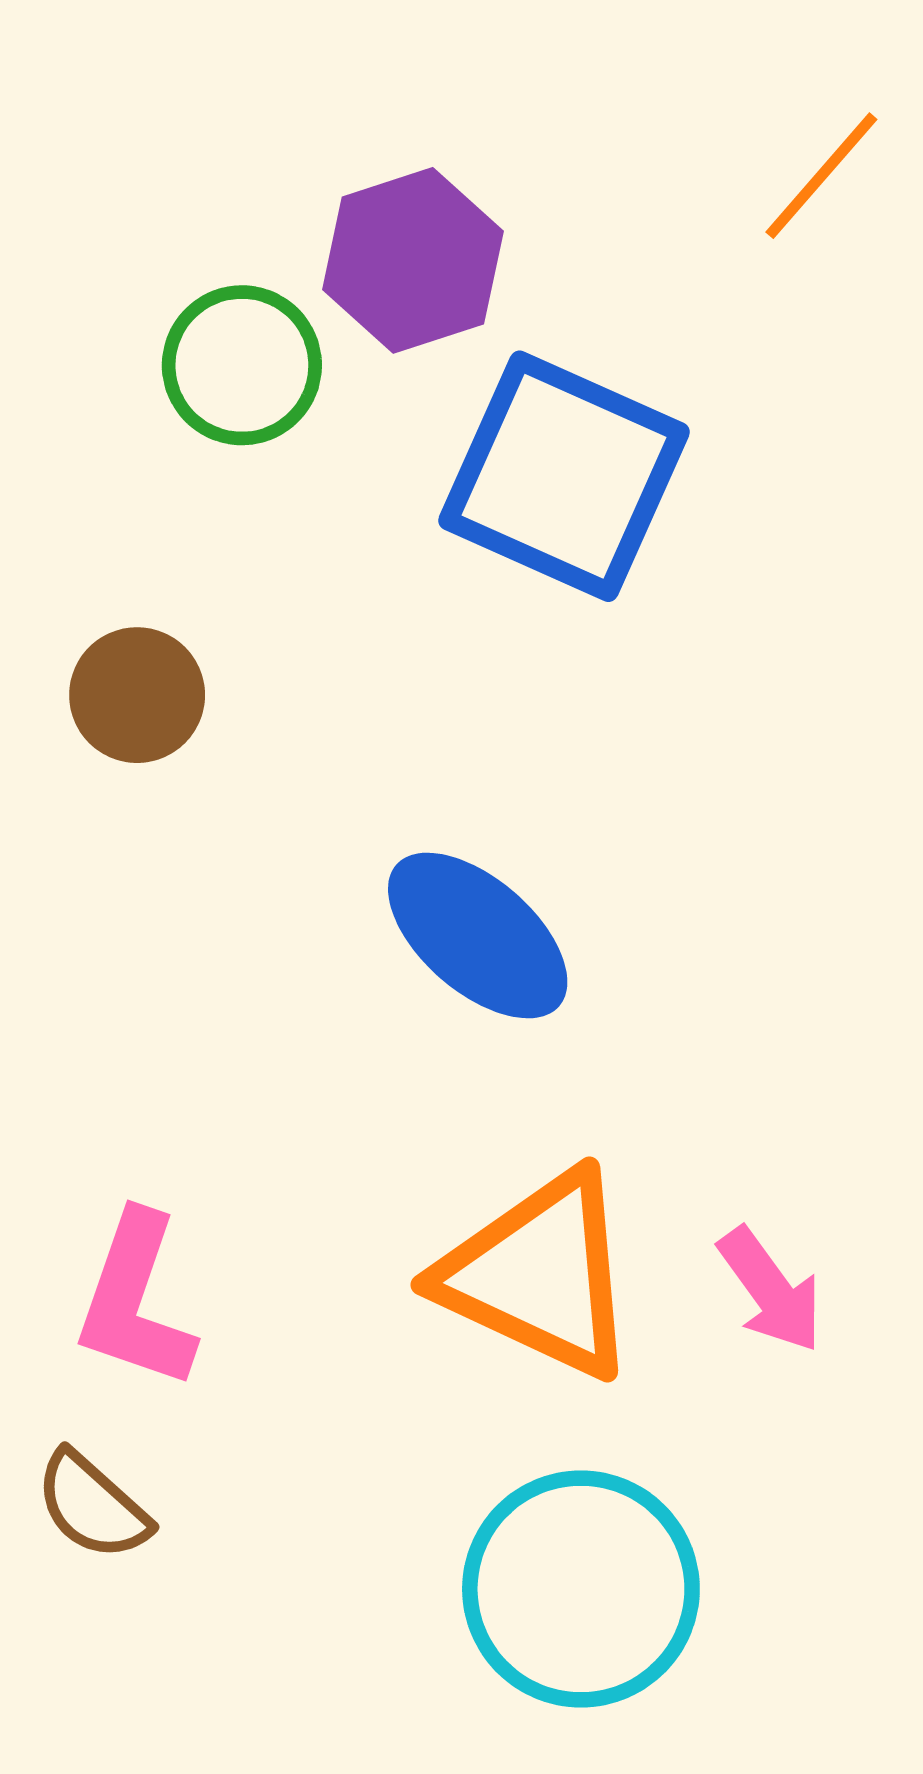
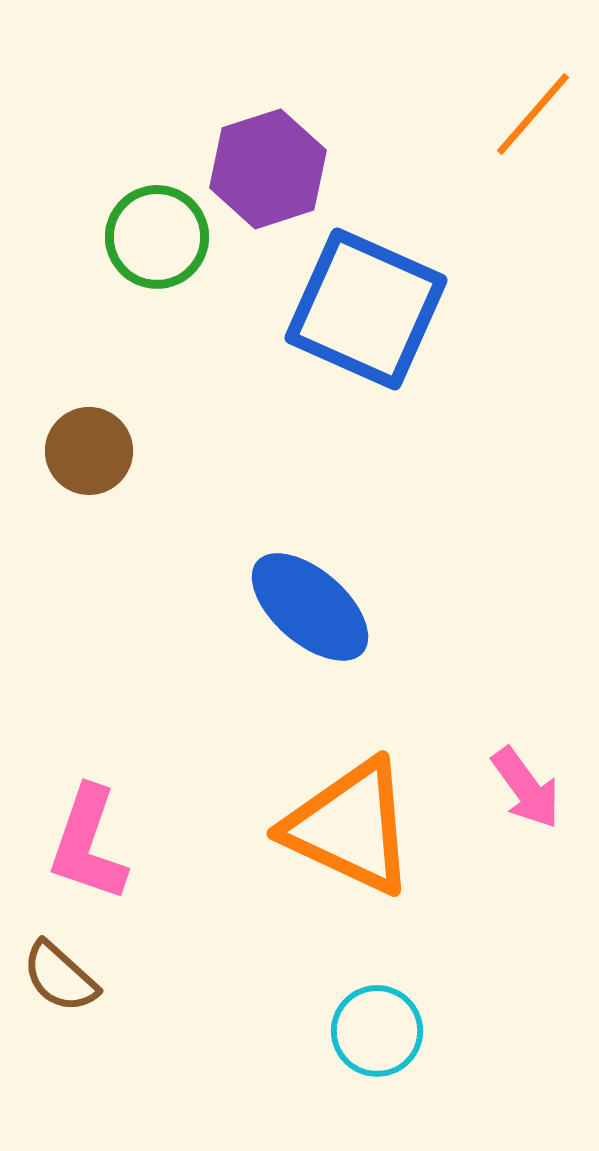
pink arrow: (771, 1290) -> (526, 788), moved
cyan circle: (581, 1589) -> (377, 1031), size x0.6

